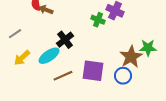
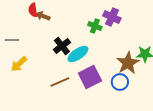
gray line: (15, 34) -> (12, 40), turned 32
cyan ellipse: (49, 56) -> (78, 54), moved
purple square: (93, 71) -> (90, 77), turned -35

